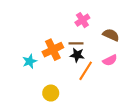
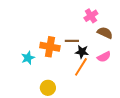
pink cross: (82, 20) -> (91, 16), moved
orange cross: (53, 50) -> (50, 47), turned 36
black star: (77, 55) -> (82, 52), moved

